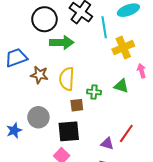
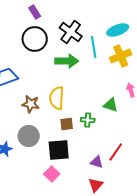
green arrow: (62, 42) -> (67, 61), moved
yellow cross: (123, 48) -> (121, 56), moved
brown star: (39, 75) -> (31, 104), moved
green cross: (94, 92) -> (88, 120), moved

